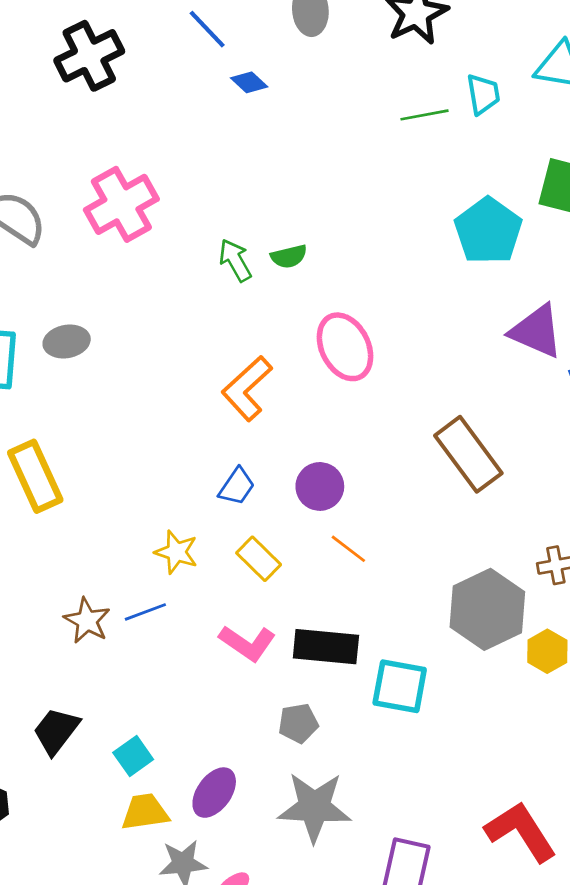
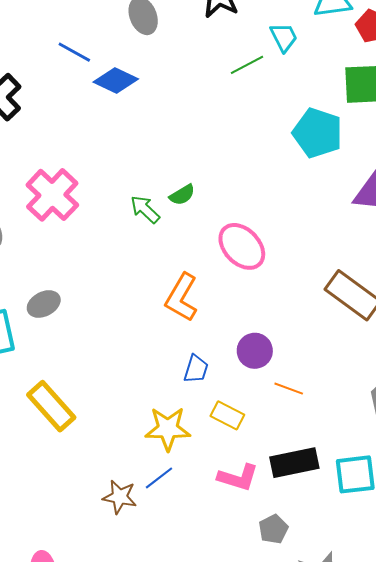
blue diamond: (249, 82) -> (116, 80), size x1.6
yellow star: (176, 552) -> (168, 429), size x1.4
gray pentagon: (298, 723) -> (273, 529), moved

